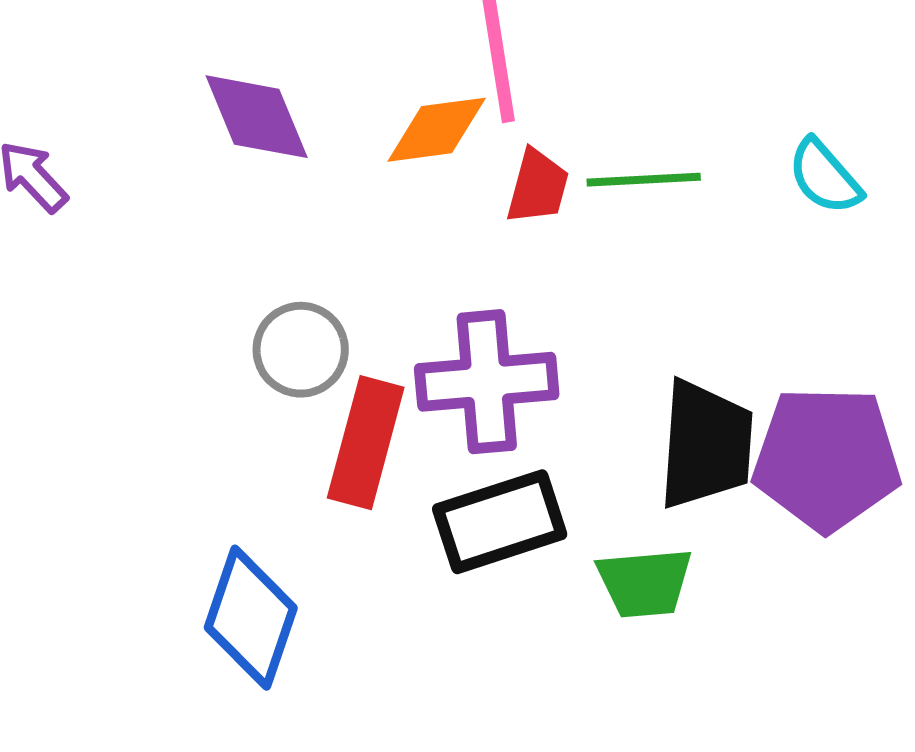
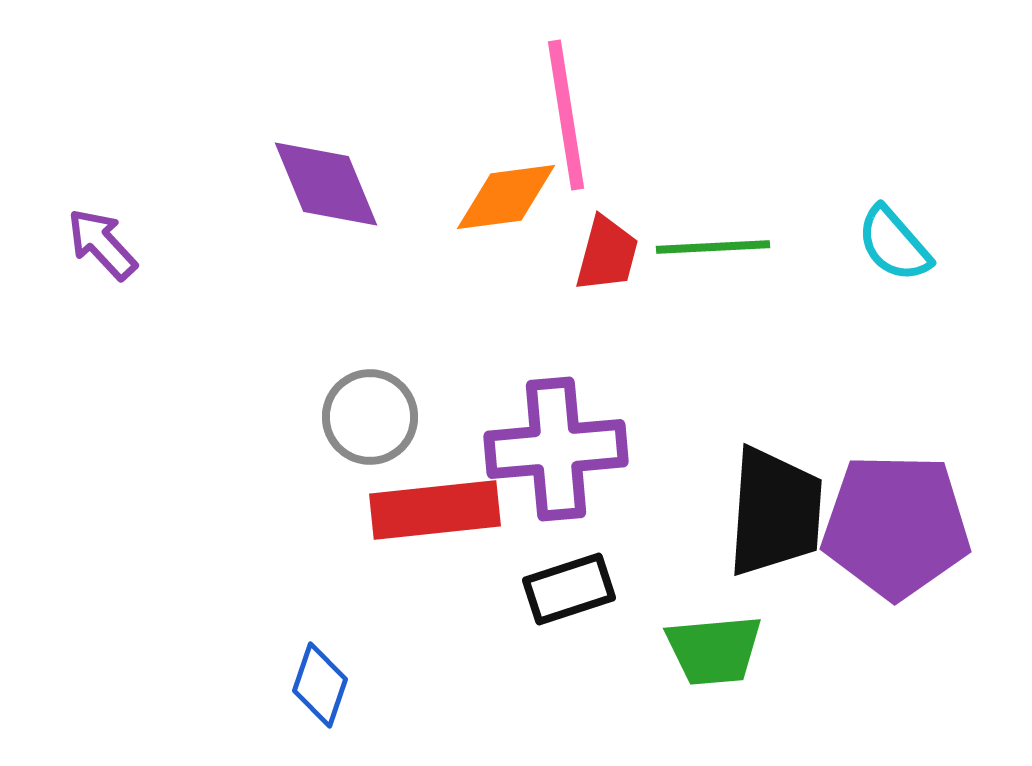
red rectangle: (366, 443) -> (435, 510), turned 69
black rectangle: (500, 522) -> (569, 589), size x0.7
blue diamond: (251, 618) -> (320, 685), size x0.6

